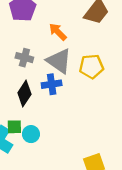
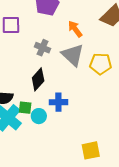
blue cross: (52, 84) -> (58, 102), moved

